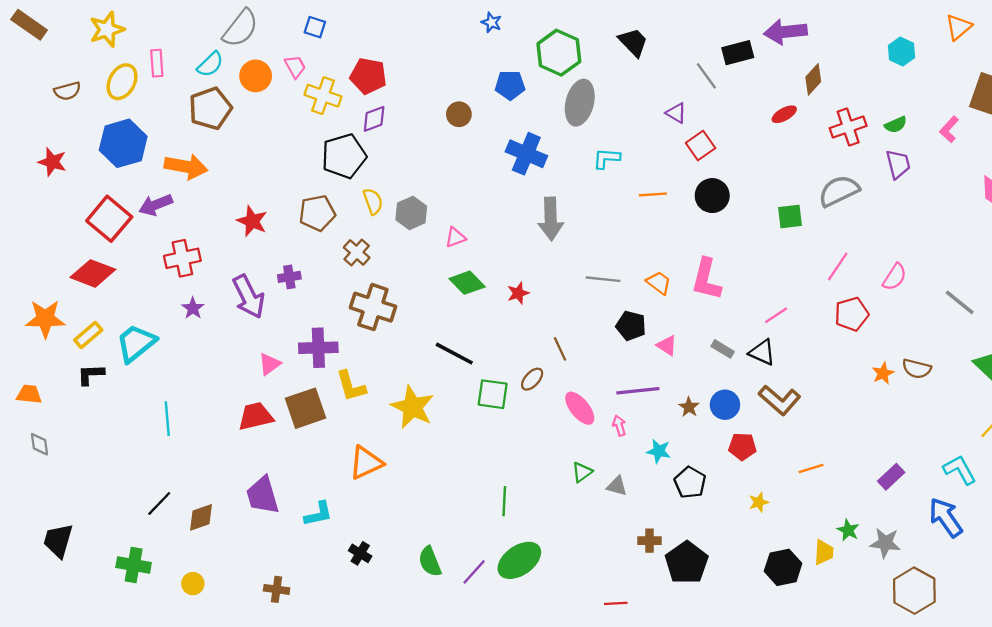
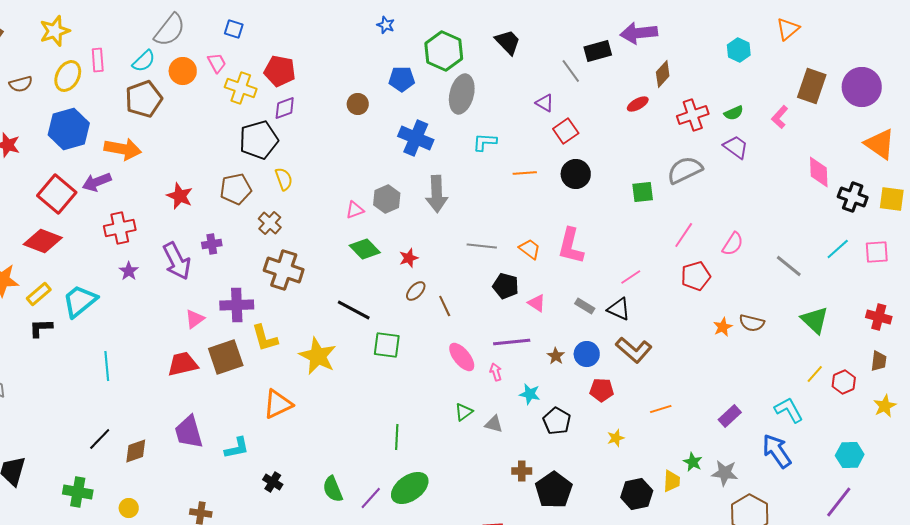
purple trapezoid: (898, 164) -> (736, 147), turned -40
gray hexagon: (411, 213) -> (387, 199), moved
brown ellipse: (532, 379) -> (416, 291), moved

